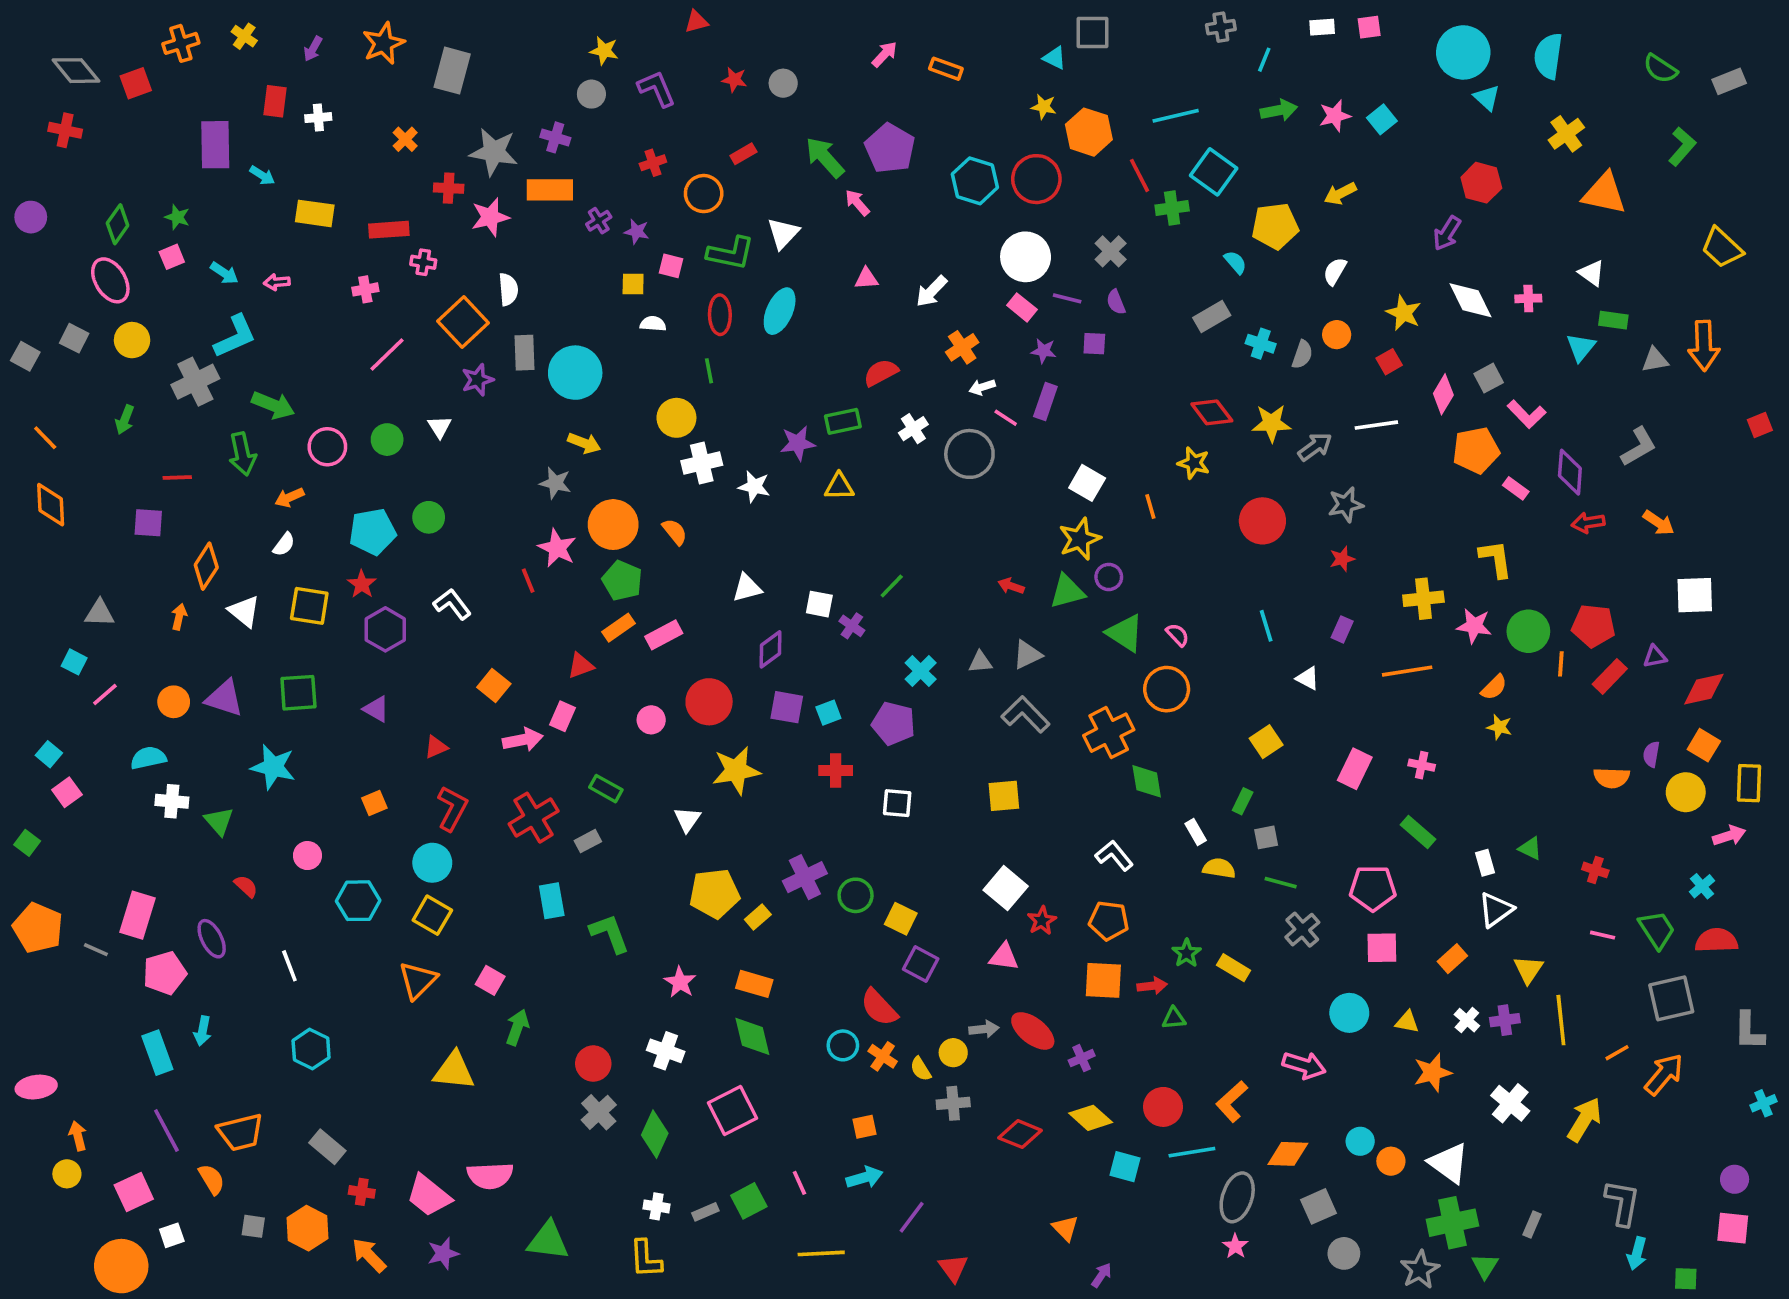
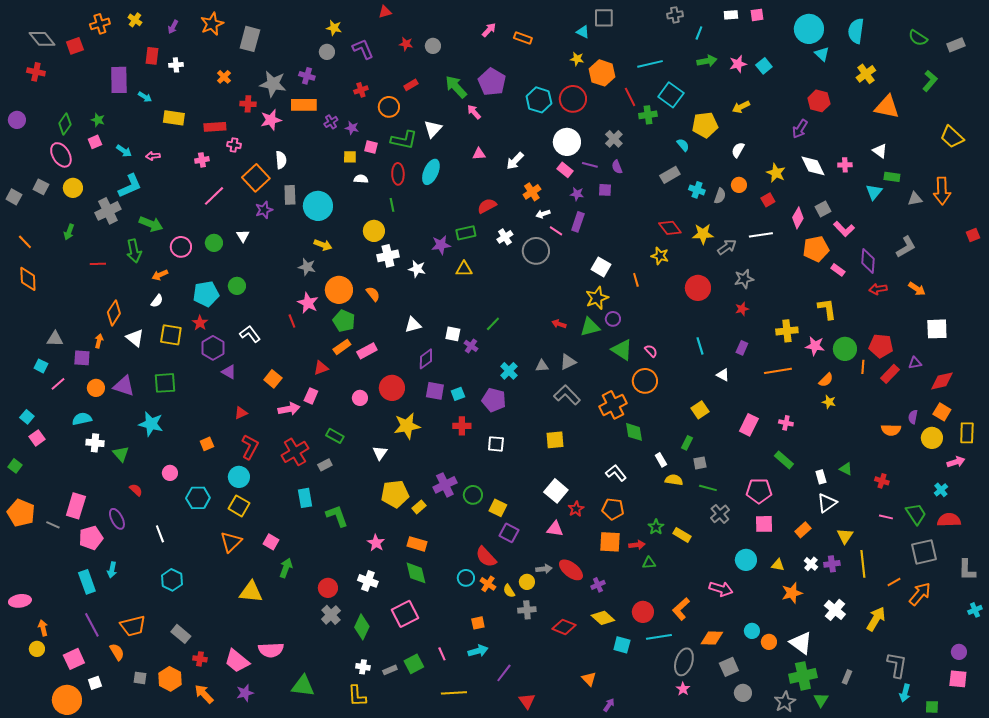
purple square: (148, 523) -> (82, 358), moved
purple triangle: (376, 709) -> (229, 372), moved

